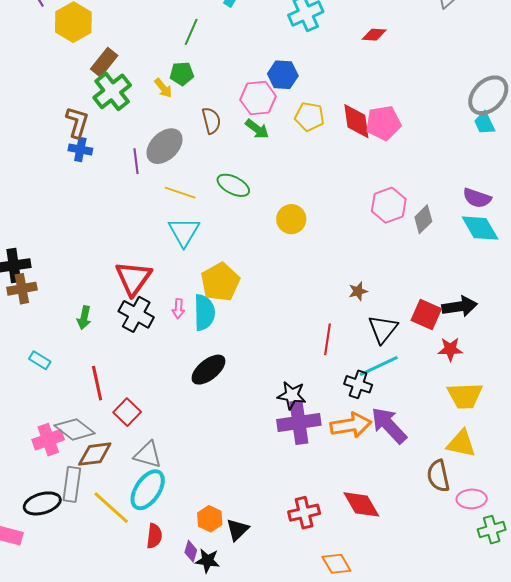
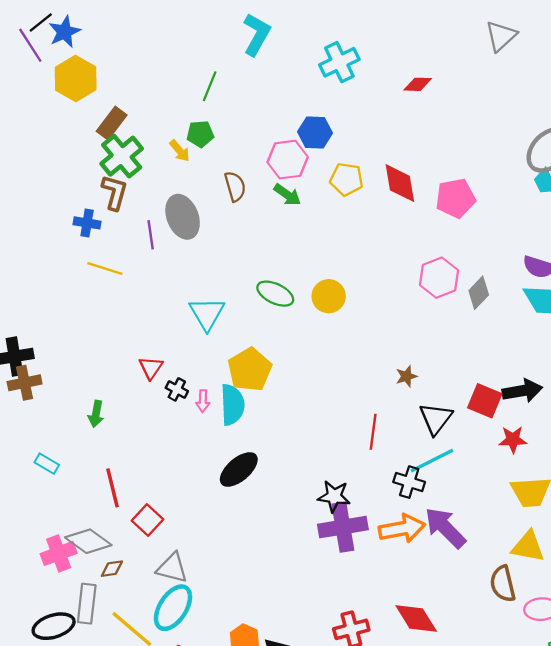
brown L-shape: (77, 122) -> (115, 192), moved
pink pentagon: (383, 123) -> (455, 198), moved
gray ellipse: (164, 146) -> (183, 217), turned -66
green ellipse: (233, 185) -> (275, 294), moved
yellow line: (180, 193) -> (105, 269), moved
red triangle: (133, 278) -> (151, 368), size x0.6
black cross: (136, 314) -> (177, 389), moved, size x0.6
brown diamond: (95, 454) -> (112, 569), size x0.6

